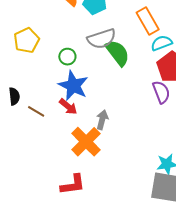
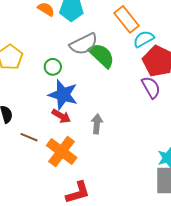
brown line: (36, 111) -> (29, 137), moved
orange cross: (86, 142) -> (62, 151), moved

